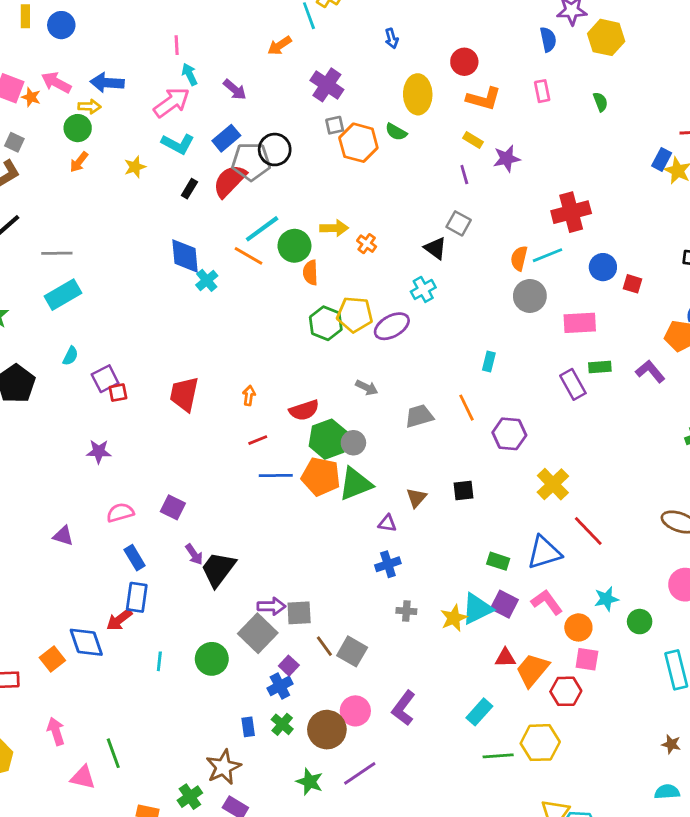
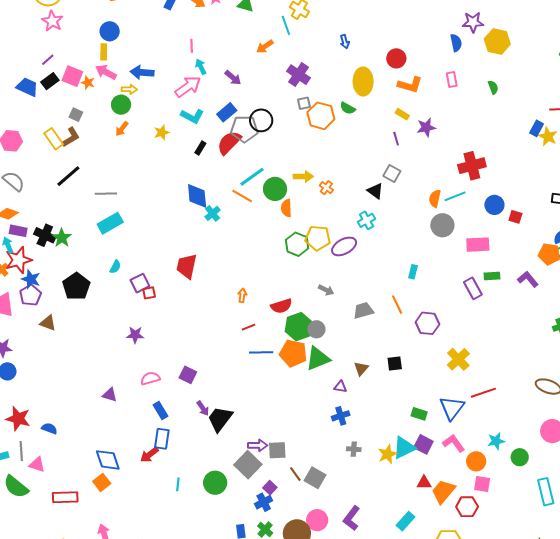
yellow rectangle: (25, 16) -> (104, 52), moved
red trapezoid: (184, 394) -> (187, 266), moved
red line: (588, 531) -> (483, 393), turned -65
blue triangle: (544, 553) -> (452, 408), turned -36
blue diamond: (86, 642) -> (108, 460), moved

